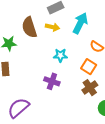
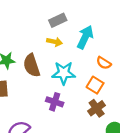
brown semicircle: (29, 27) -> (32, 65), moved
cyan star: (60, 55) -> (64, 73), size x1.5

